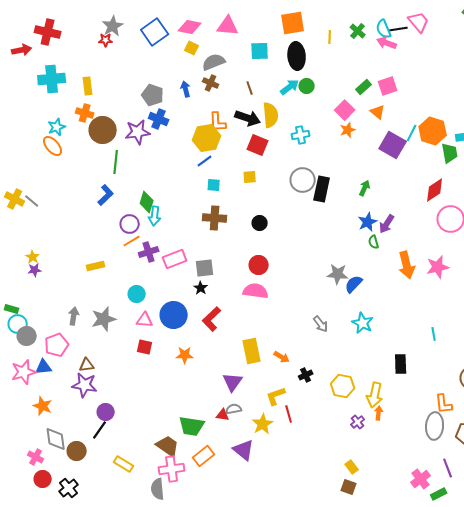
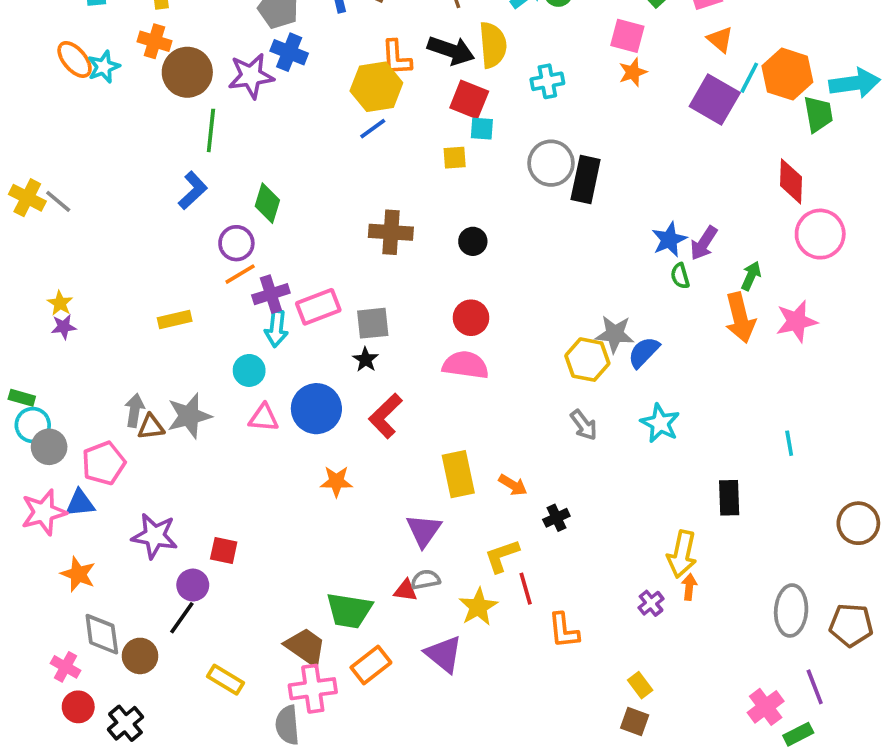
pink square: (345, 110) -> (627, 36), turned -30
orange triangle: (378, 112) -> (720, 39), moved
orange ellipse: (53, 146) -> (75, 59), moved
cyan square: (214, 185) -> (482, 129), moved
green arrow: (365, 188) -> (751, 276), moved
red diamond: (435, 190) -> (791, 181), turned -55
cyan arrow: (155, 216) -> (276, 329), moved
red square: (145, 347) -> (224, 550), moved
brown triangle: (87, 365) -> (151, 427), moved
yellow hexagon: (343, 386) -> (587, 360), moved
orange L-shape: (444, 404) -> (564, 630), moved

